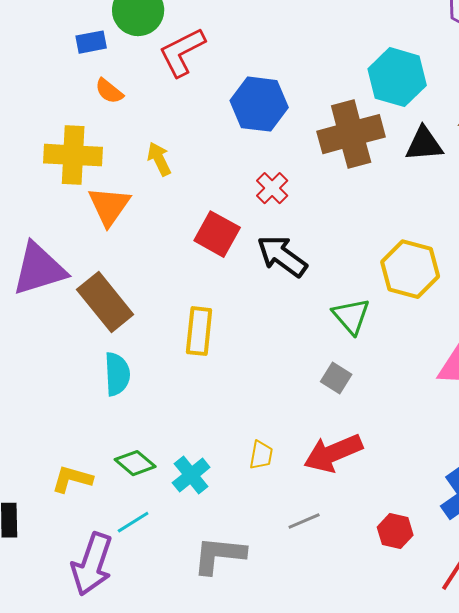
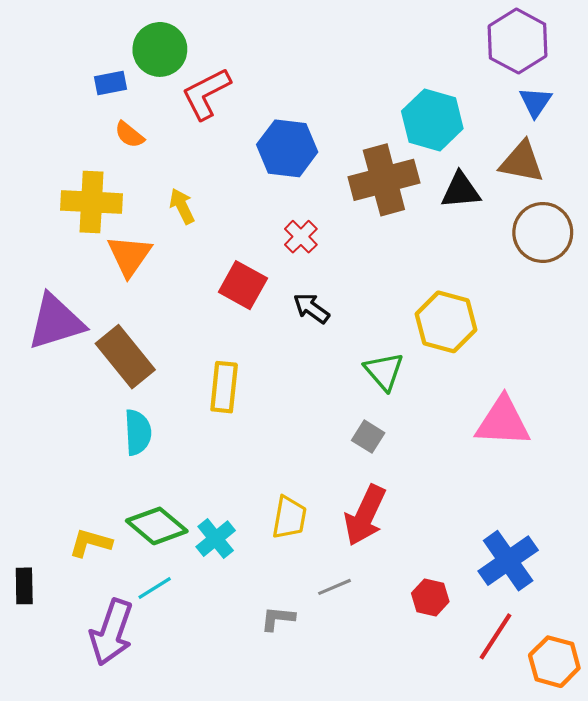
black arrow: (282, 256) -> (311, 308), size x0.7
red arrow: (333, 453) -> (365, 515), turned -42
yellow trapezoid: (261, 455) -> (289, 518), size x1.4
green diamond: (135, 463) -> (157, 526), size x1.4
gray L-shape: (219, 555) -> (278, 619), moved, size x0.6

